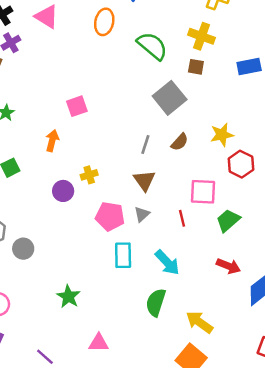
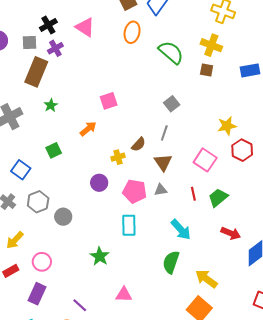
gray square: (170, 98) -> (172, 104), moved, size x0.6
orange arrow: (52, 141) -> (88, 129), turned 36
brown semicircle: (180, 142) -> (139, 144), moved
purple circle: (63, 191) -> (99, 183), moved
pink square: (203, 192) -> (205, 160), moved, turned 30
gray triangle: (142, 214) -> (161, 190), turned 32
green trapezoid: (228, 220) -> (218, 198), moved
cyan rectangle: (123, 255) -> (129, 225), moved

